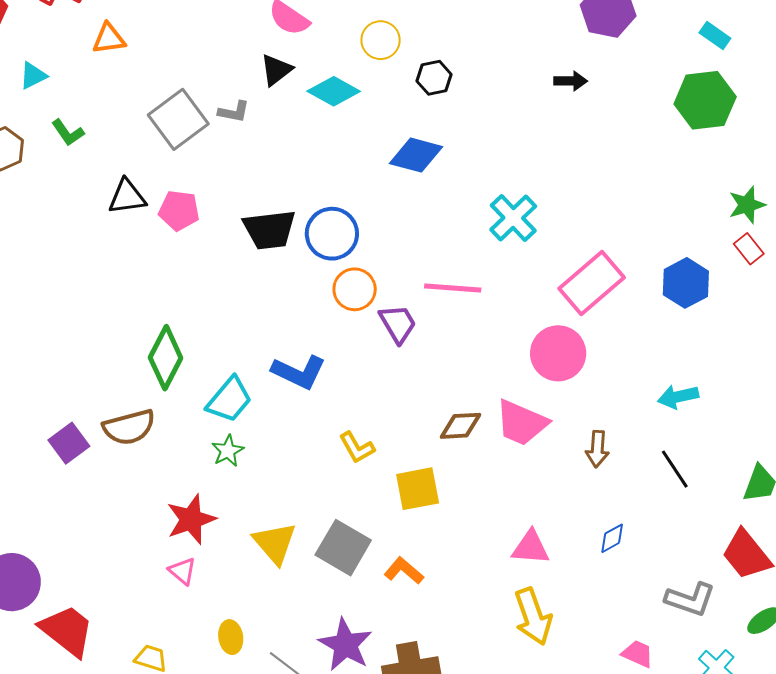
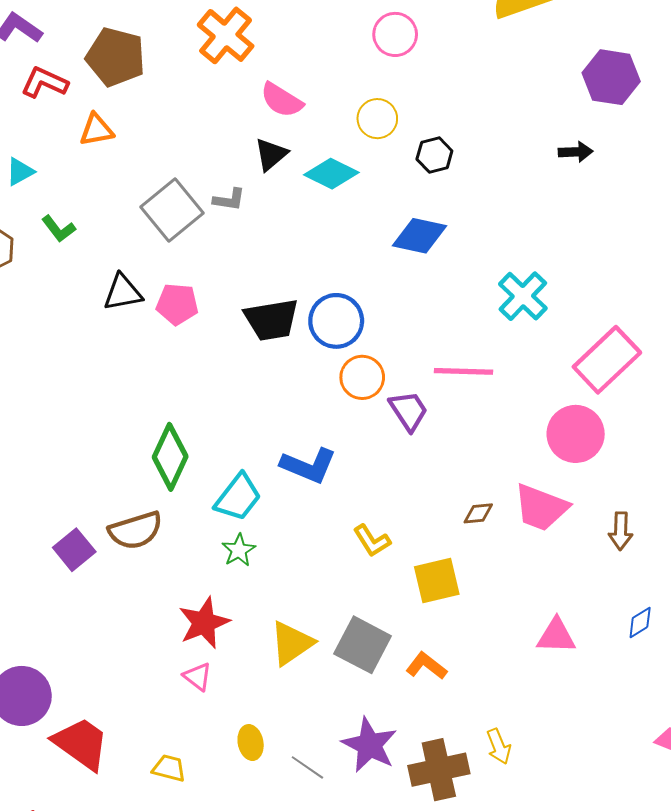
brown diamond: (461, 426) -> (478, 513), size x0.7
yellow triangle: (275, 543) -> (292, 643), turned 39
yellow arrow: (533, 616) -> (499, 746), moved, size x0.6

